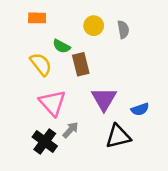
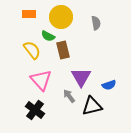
yellow circle: (94, 26) -> (61, 17), moved, size x1.5
gray arrow: (70, 130) -> (69, 96), moved, turned -80

